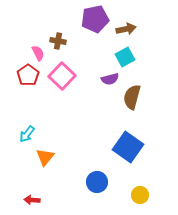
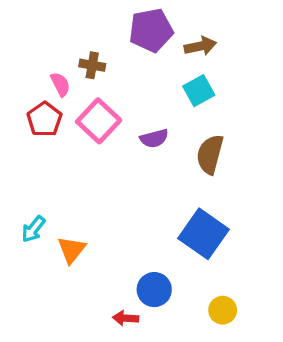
purple semicircle: (110, 79) -> (154, 138), moved
cyan arrow: (27, 134) -> (33, 229), moved
red arrow: (32, 200) -> (126, 318), moved

